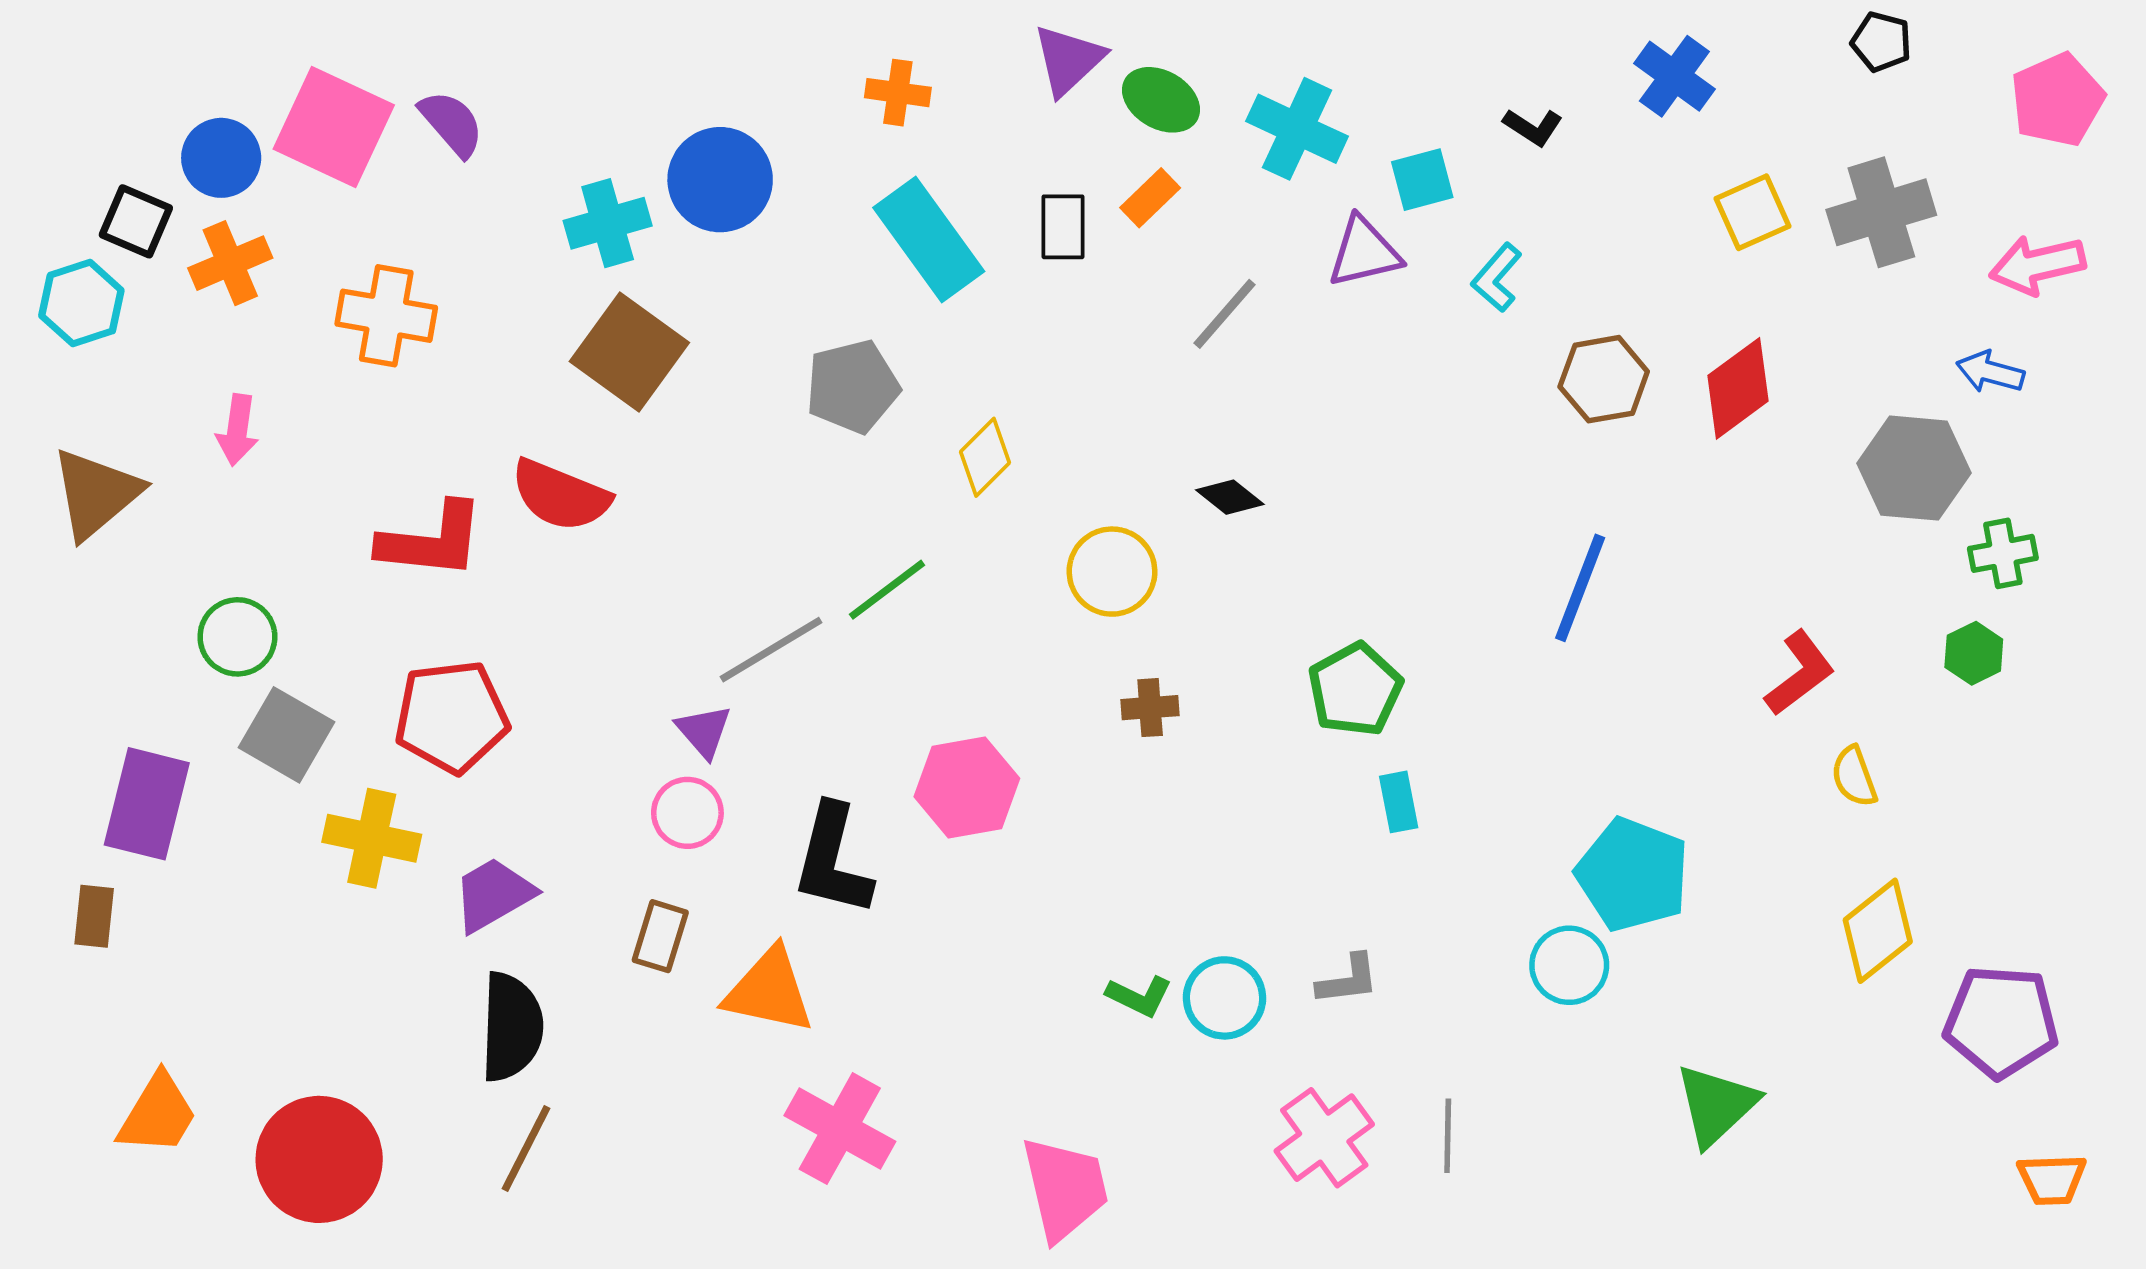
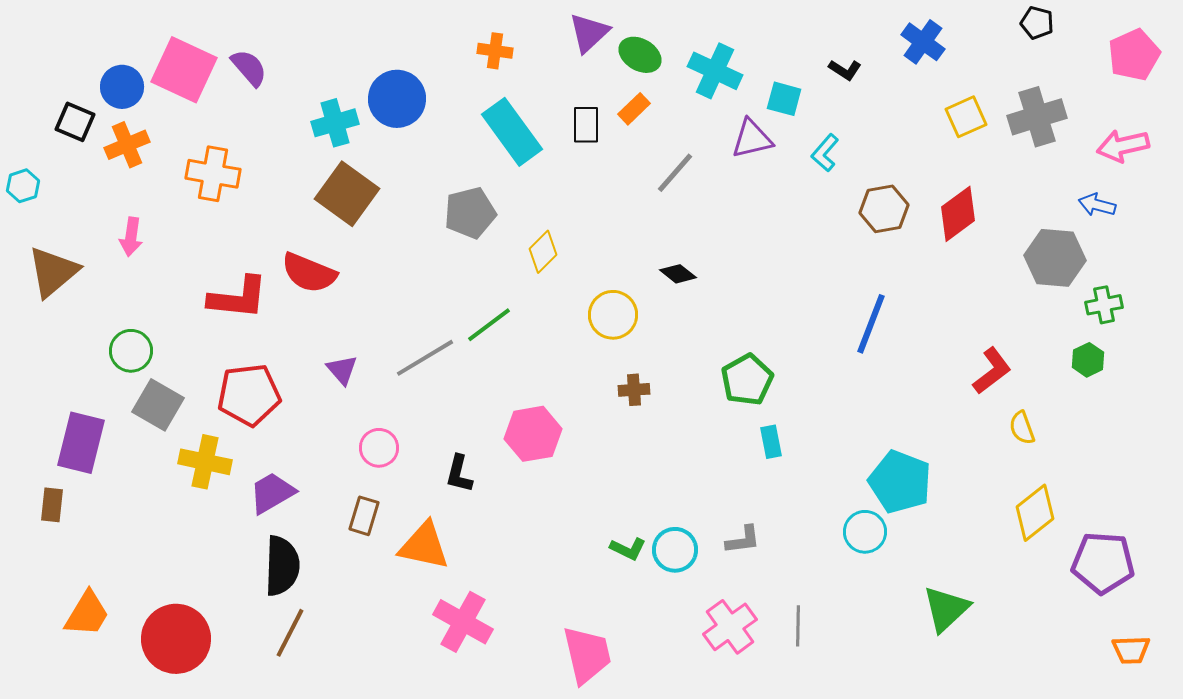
cyan square: (1422, 180) -> (784, 99), turned 30
cyan hexagon: (81, 303) -> (23, 186), moved, size x0.7
purple triangle: (704, 731) -> (342, 370), moved
black L-shape: (833, 860) -> (459, 474), size x0.6

